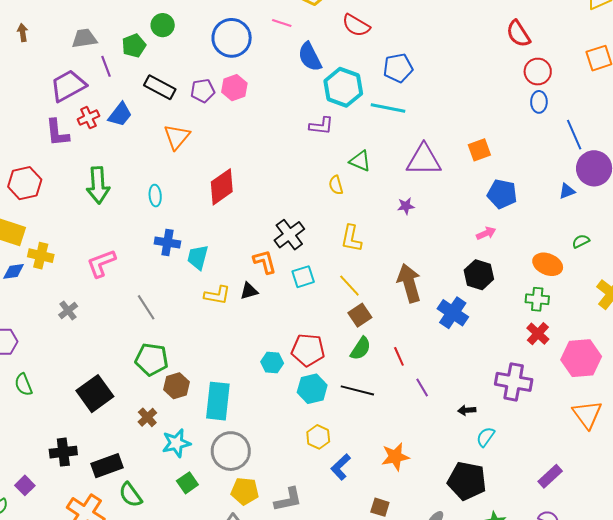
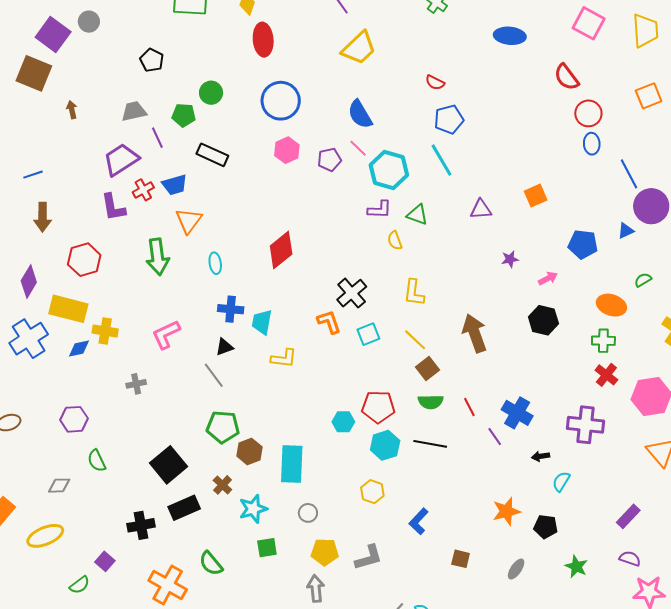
pink line: (282, 23) -> (358, 148), moved, turned 30
red semicircle: (356, 25) -> (435, 83), moved, size x0.7
green pentagon: (134, 46) -> (184, 115), turned 30
cyan hexagon: (343, 87) -> (389, 170), moved
purple pentagon: (203, 91) -> (329, 160), moved
cyan line: (388, 108) -> (442, 160), turned 52
blue trapezoid: (120, 114) -> (175, 185), turned 40
purple L-shape: (321, 126) -> (380, 210), moved
orange triangle: (177, 137) -> (189, 221), moved
purple triangle: (424, 160) -> (481, 209), size x0.6
blue pentagon: (502, 194) -> (583, 244), moved
purple star: (406, 206) -> (510, 259), moved
black triangle: (249, 291) -> (224, 347), moved
gray cross: (68, 311) -> (136, 384), turned 30
blue cross: (453, 313) -> (517, 413), moved
green semicircle: (361, 348) -> (431, 402), turned 60
yellow hexagon: (318, 437) -> (372, 492), moved
gray circle: (231, 451) -> (308, 513), size x0.5
orange star: (395, 457) -> (506, 511), moved
black rectangle: (107, 466) -> (184, 508), moved
black pentagon: (467, 481) -> (546, 527), size x0.6
green square: (187, 483) -> (267, 548), turned 30

